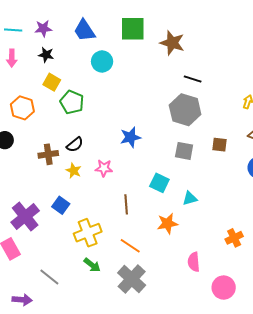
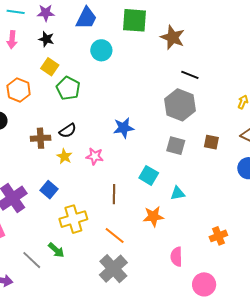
blue trapezoid: (84, 30) -> (86, 18), turned -125
green arrow: (92, 265) -> (56, 250), moved

